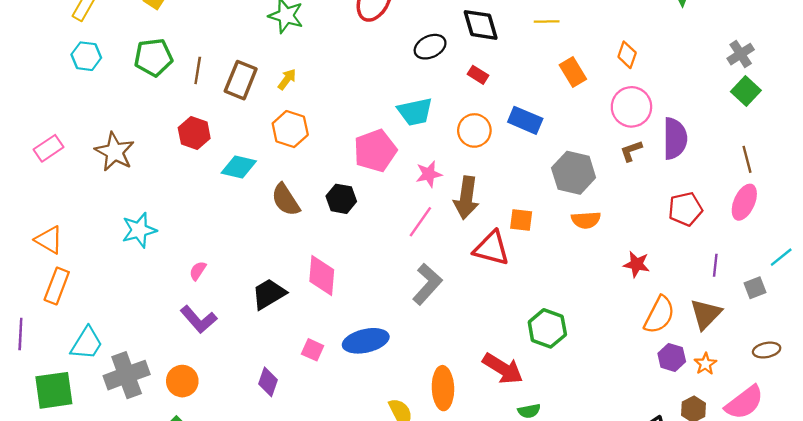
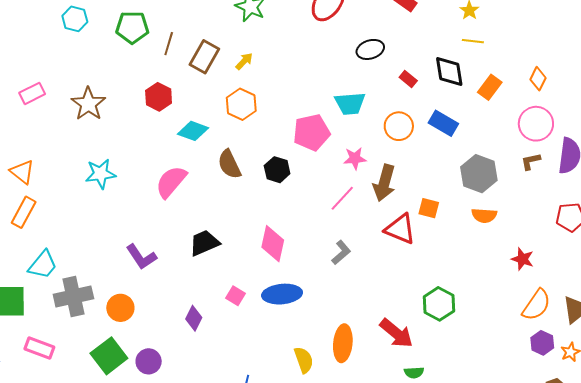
black diamond: (481, 25) -> (449, 72), moved
orange rectangle: (573, 72) -> (490, 87), turned 60
pink semicircle: (198, 271) -> (171, 182), moved, size x2.0
pink diamond: (322, 276) -> (273, 244), moved
gray L-shape: (427, 284) -> (341, 252), size x0.7

